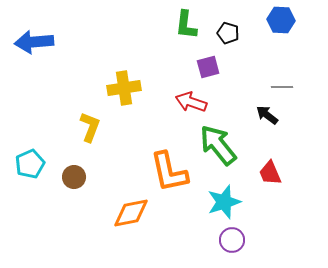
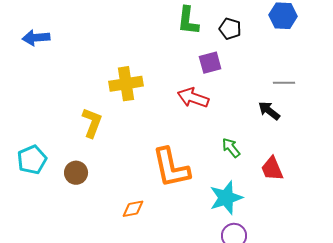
blue arrow: (34, 42) -> (36, 38), size x0.7
green arrow: (218, 145) -> (231, 148), moved, size x0.5
orange diamond: (131, 213) -> (133, 209), size x0.6

